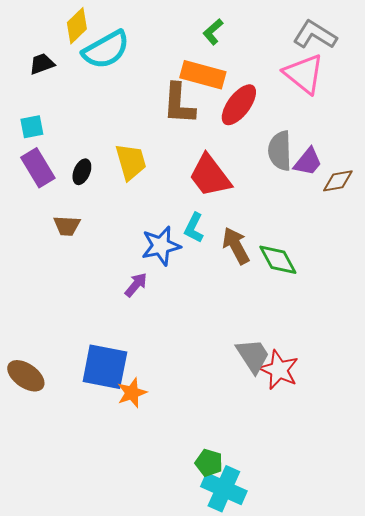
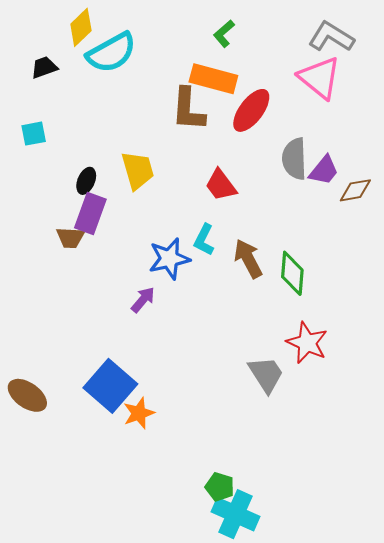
purple rectangle: (38, 168) -> (90, 213), moved, turned 51
red trapezoid: (210, 176) -> (221, 185), size x0.7
green diamond: (278, 260) -> (292, 273), turned 33
blue square: (105, 367) -> (110, 386), turned 30
red star: (279, 370) -> (307, 343), moved

